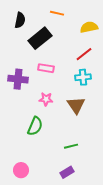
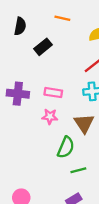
black rectangle: (40, 38) -> (43, 47), size x0.7
pink rectangle: (46, 68) -> (53, 93), moved
green semicircle: (35, 126) -> (66, 147), moved

